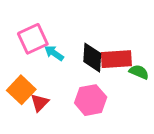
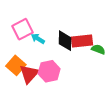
pink hexagon: (91, 100) -> (49, 71), moved
red triangle: (40, 103) -> (29, 74), size x1.5

